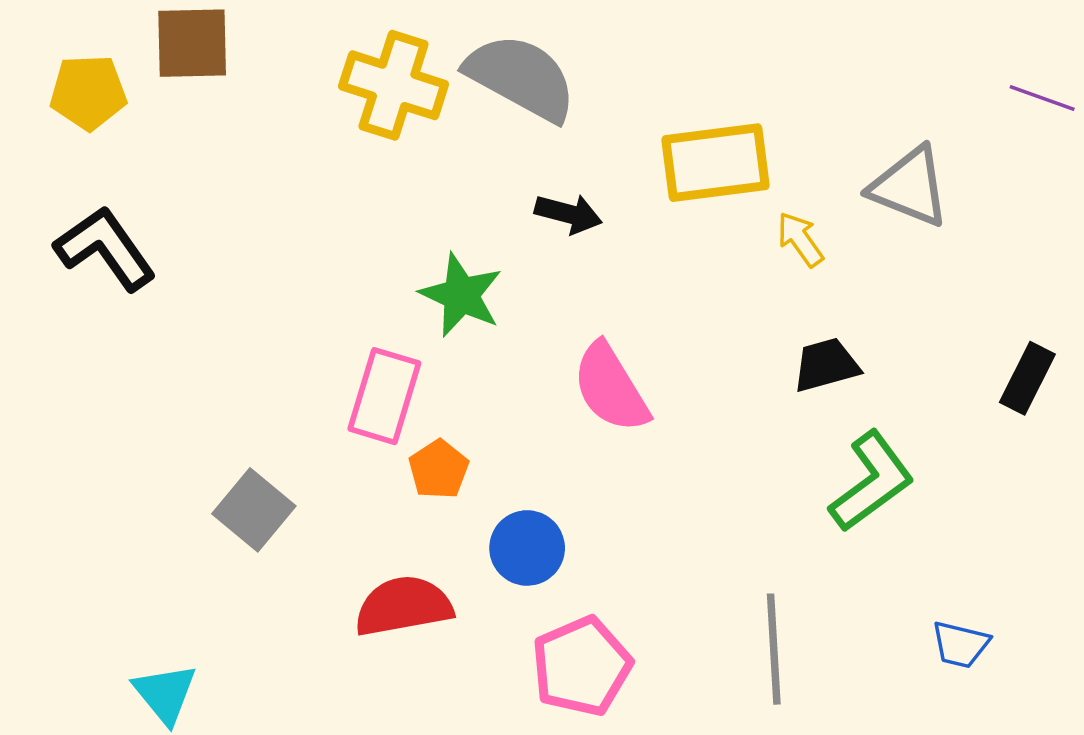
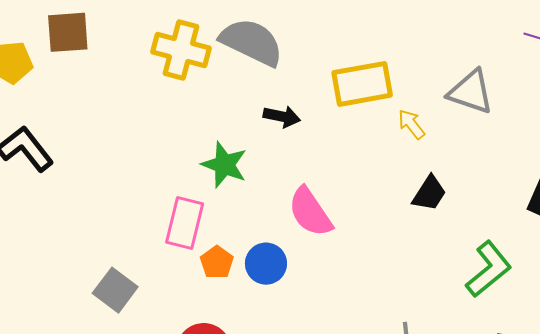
black trapezoid: (826, 365) -> (429, 193), turned 141
green L-shape: (872, 482) -> (489, 269), moved
blue circle: (527, 548) -> (266, 264), moved

